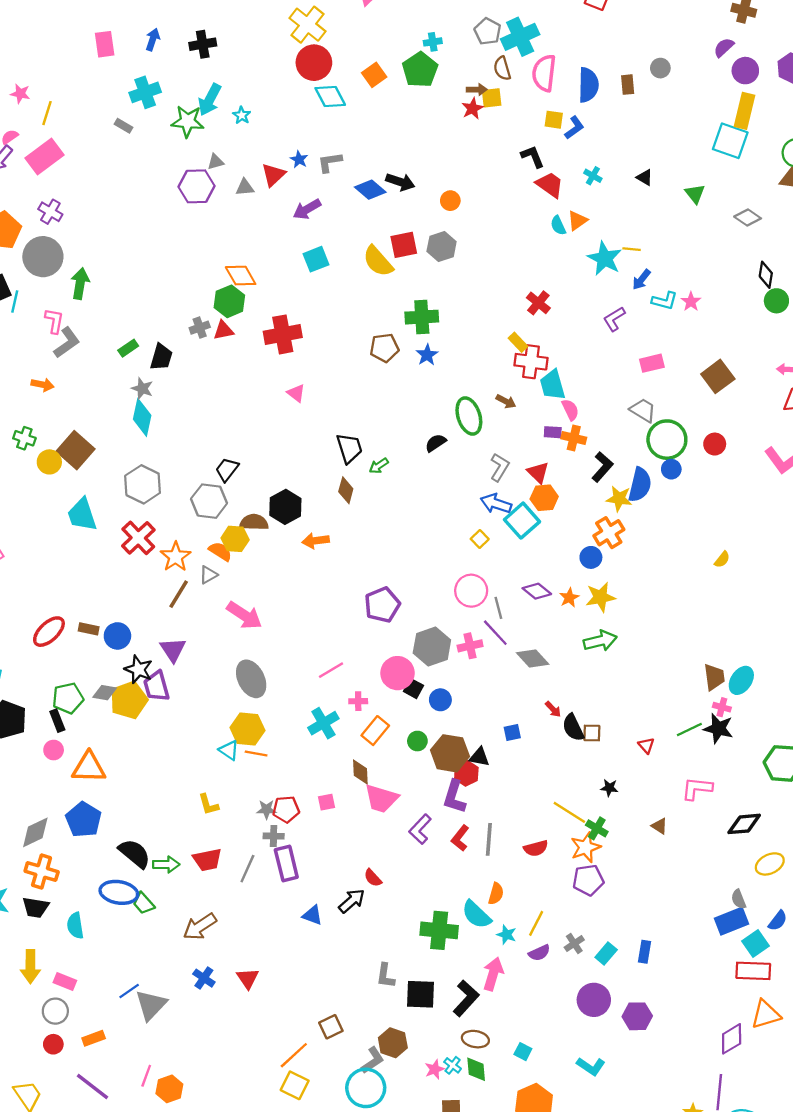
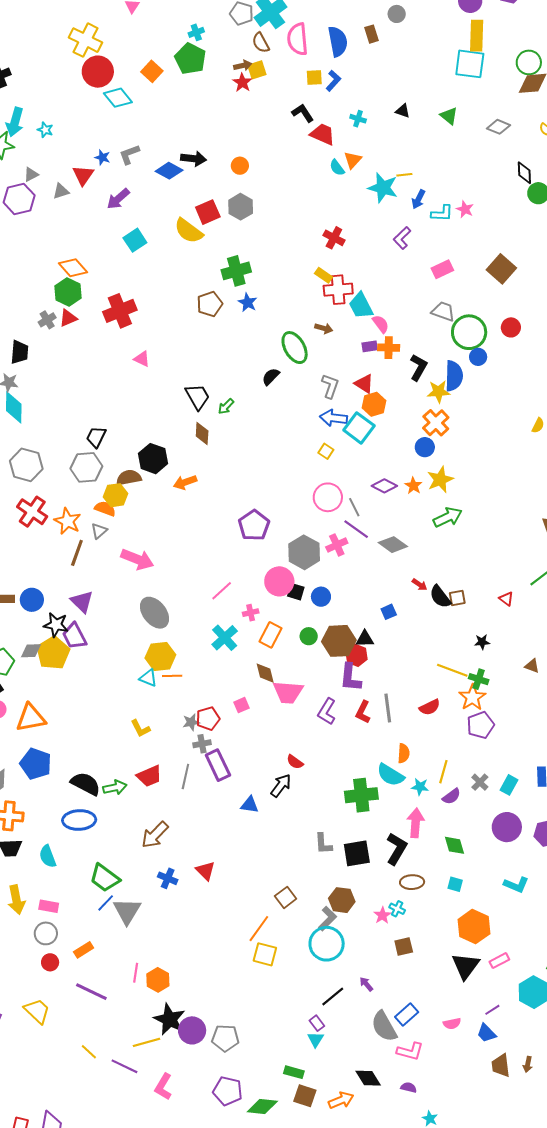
green trapezoid: (144, 903) -> (105, 878), moved, size x1.5
green diamond: (476, 1069) -> (455, 845), moved

